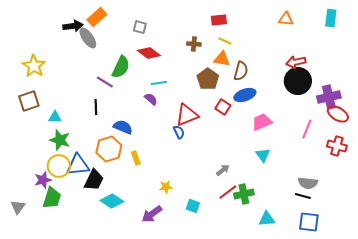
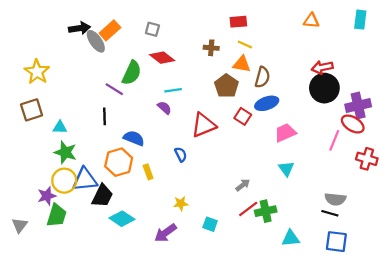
orange rectangle: (97, 17) -> (110, 30), moved
red ellipse: (338, 114) -> (353, 124), moved
blue semicircle: (179, 132) -> (181, 154), moved

